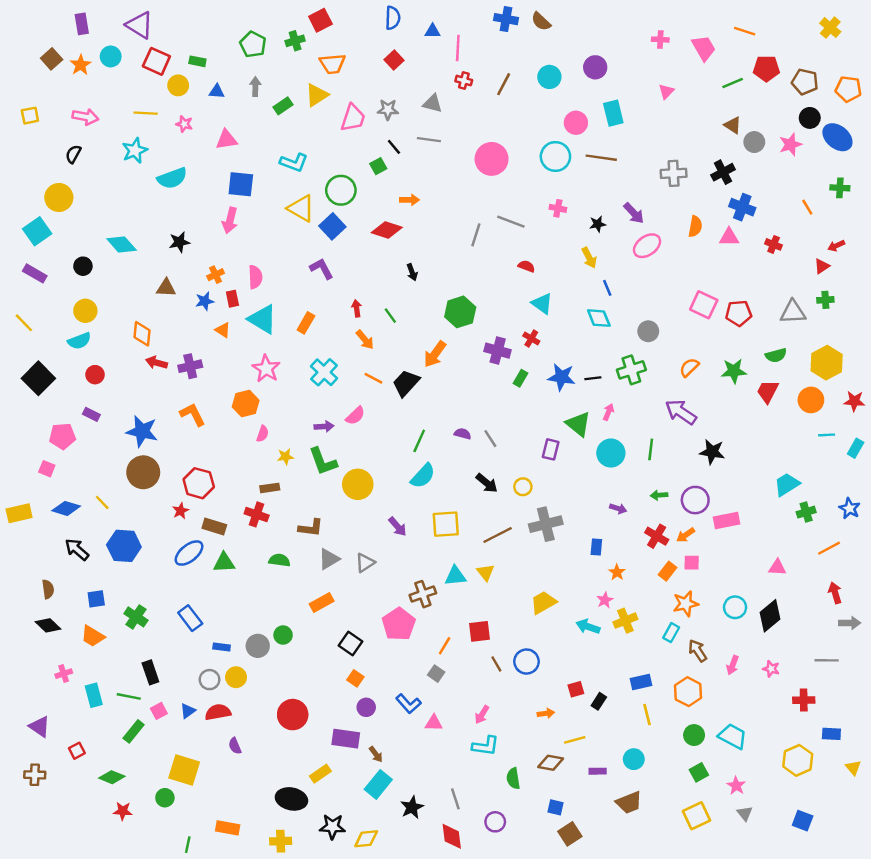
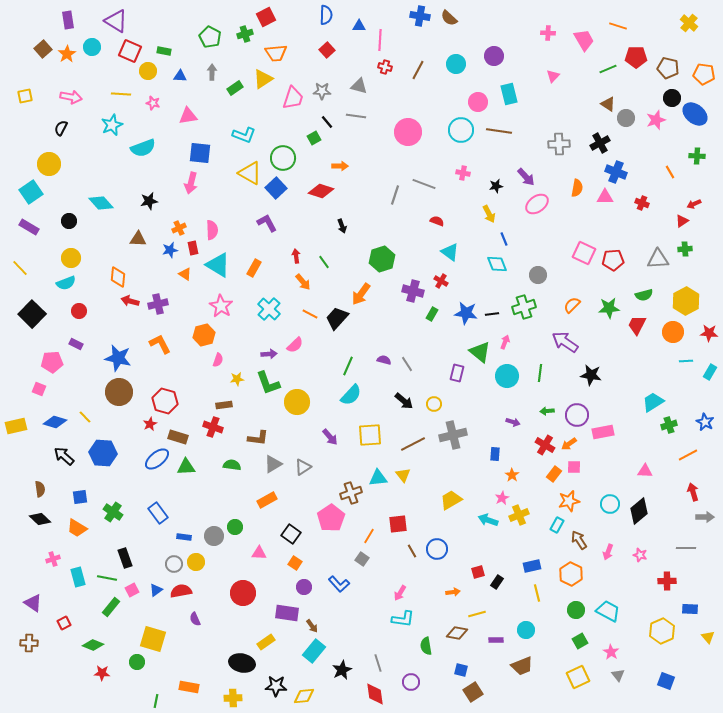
pink triangle: (434, 723) -> (259, 553), moved

